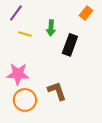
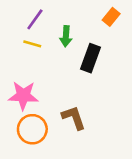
purple line: (16, 13) -> (35, 19), moved

